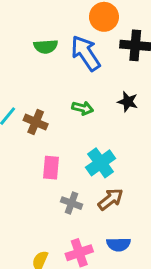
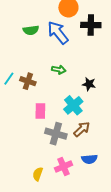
black star: (128, 102) -> (89, 84), moved
gray cross: (72, 203) -> (56, 134), size x1.5

